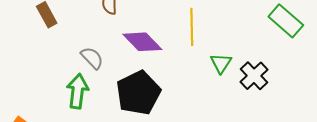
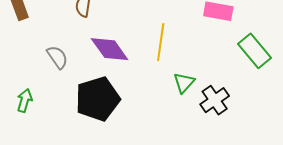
green arrow: (78, 91) -> (25, 100), moved, size x0.7

